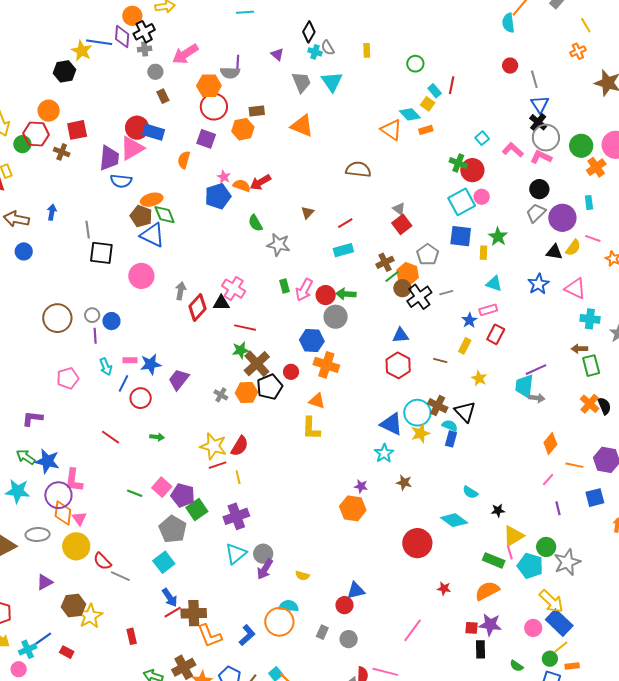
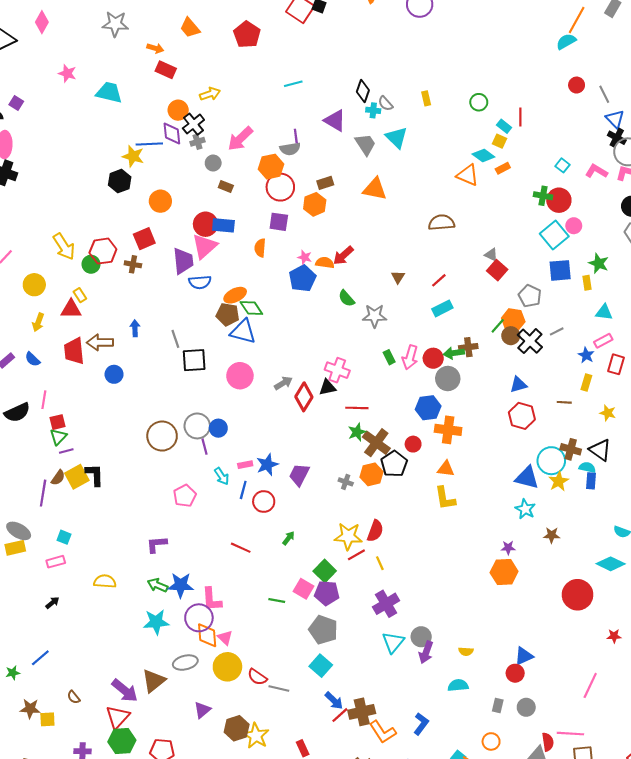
cyan semicircle: (508, 23) -> (566, 41), turned 78
purple triangle: (277, 54) -> (335, 121), size x1.6
brown rectangle: (163, 96) -> (226, 187), turned -32
orange circle: (49, 111) -> (160, 201), moved
brown cross: (385, 262) -> (468, 347), moved, turned 30
gray arrow: (181, 291) -> (283, 383), turned 60
gray circle: (92, 315) -> (197, 426), size x1.6
green arrow: (157, 437) -> (289, 538), turned -48
green square: (197, 510) -> (325, 571), moved
orange circle: (279, 622) -> (491, 741), moved, size x0.6

